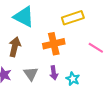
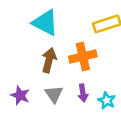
brown arrow: (15, 47) -> (49, 60), moved

